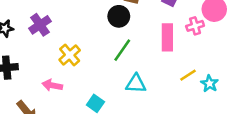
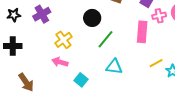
black circle: (119, 16) -> (92, 18), moved
pink cross: (195, 26) -> (159, 16), moved
pink arrow: (52, 85) -> (60, 62), moved

